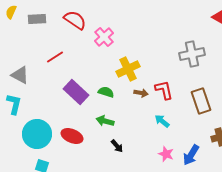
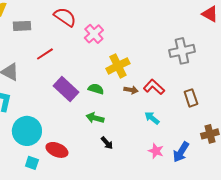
gray rectangle: (37, 19) -> (22, 26), moved
red L-shape: (164, 90) -> (154, 87), turned -35
brown rectangle: (201, 101) -> (191, 98), size x0.7
red ellipse: (72, 136) -> (57, 150), moved

